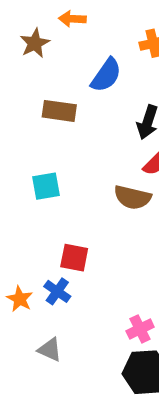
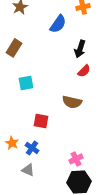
brown rectangle: (59, 111) -> (14, 48), moved, turned -66
brown semicircle: (132, 197) -> (72, 102), moved
blue cross: (57, 291) -> (32, 148), moved

